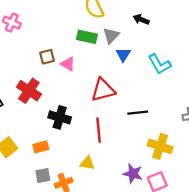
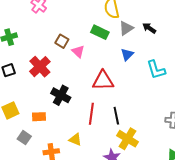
gray triangle: (111, 36) -> (126, 28), moved
brown square: (47, 57) -> (62, 41), turned 32
black line: (138, 113) -> (116, 116), moved, turned 72
yellow cross: (160, 146) -> (128, 139), moved
gray square: (43, 175) -> (24, 138), moved, turned 32

